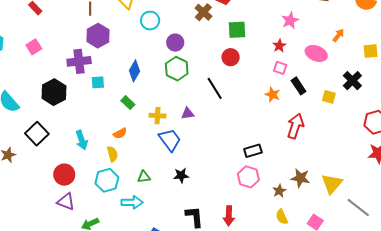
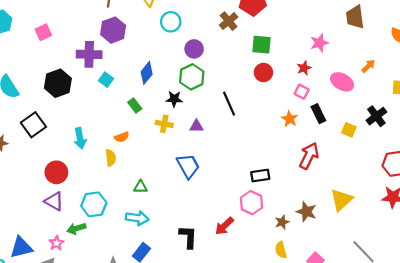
red circle: (231, 57) -> (263, 73), moved
cyan square: (98, 82) -> (106, 80), turned 32
blue trapezoid: (170, 140) -> (188, 166), moved
black star: (181, 175) -> (174, 99), moved
cyan hexagon: (107, 180) -> (94, 204), moved
yellow triangle: (332, 184) -> (341, 200), moved
cyan arrow: (132, 202) -> (137, 218), moved
red arrow: (229, 216) -> (224, 226), moved, turned 36

